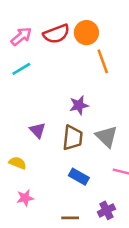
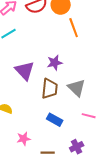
purple triangle: (38, 130) -> (25, 71), moved, size x1.5
pink star: (25, 198) -> (24, 139), moved

